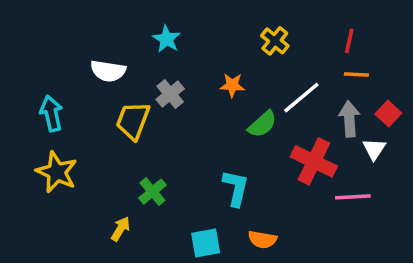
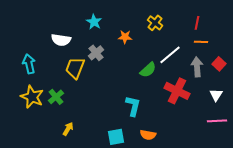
orange star: (232, 85) -> (125, 37), moved
white triangle: (374, 149) -> (216, 95), moved
green cross: (152, 192) -> (56, 97), moved
pink line: (353, 197) -> (217, 121), moved

